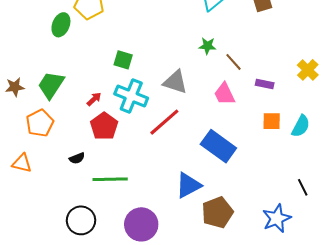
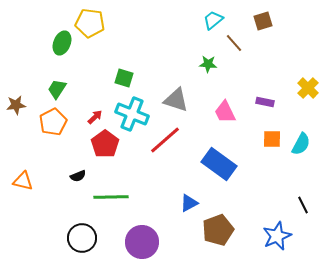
brown line: (234, 62) -> (234, 43), moved
green trapezoid: (51, 85) -> (57, 89), moved, size x0.7
orange pentagon: (40, 123) -> (53, 122), moved
blue triangle: (188, 185) -> (189, 203), size x0.7

